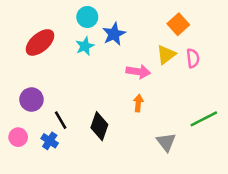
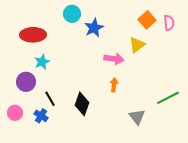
red ellipse: (40, 42) -> (33, 35), turned 40
cyan star: (85, 46) -> (42, 62), moved
pink semicircle: (193, 58) -> (169, 23), moved

